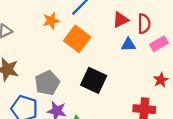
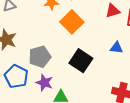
blue triangle: (128, 45) -> (117, 48), moved

